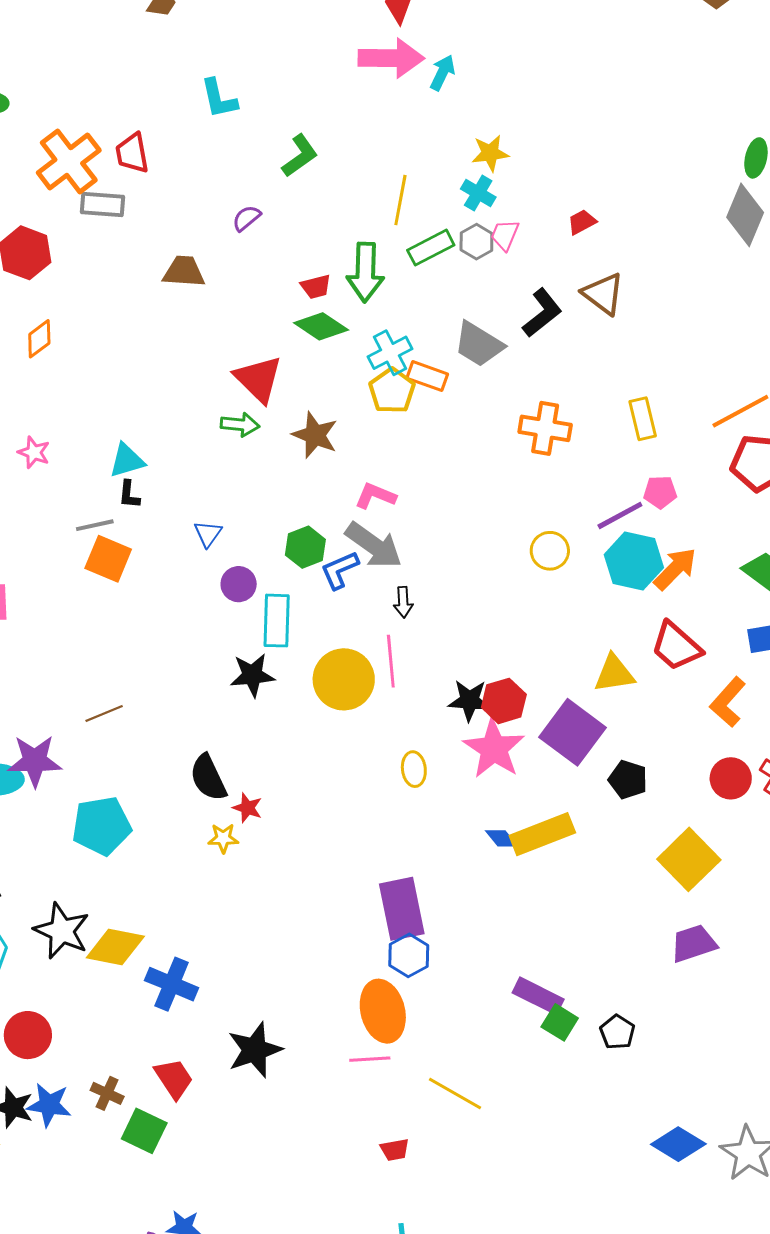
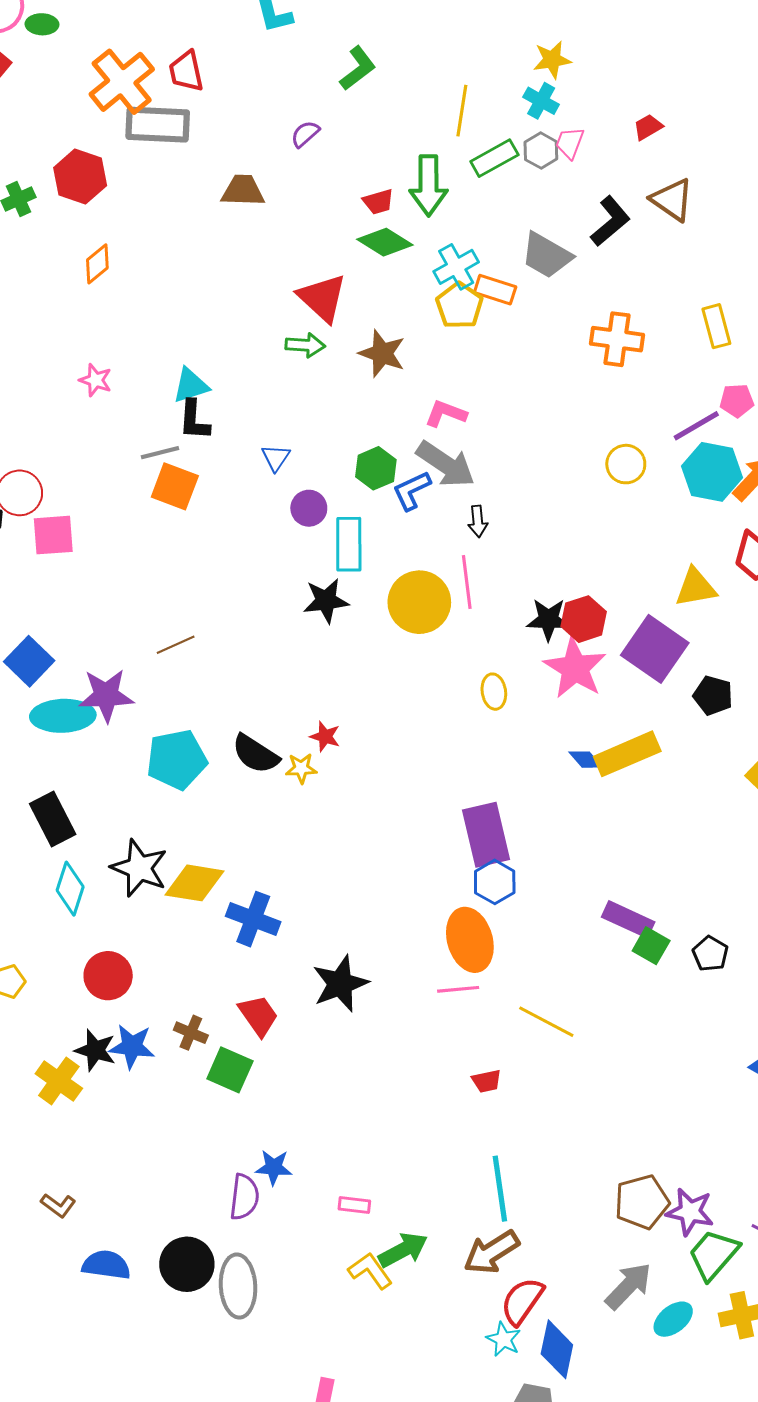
gray rectangle: (103, 204) -> (158, 125), size x1.4
black L-shape: (129, 494) -> (194, 420), size x1.4
black semicircle: (208, 778) -> (255, 754), moved, turned -30

